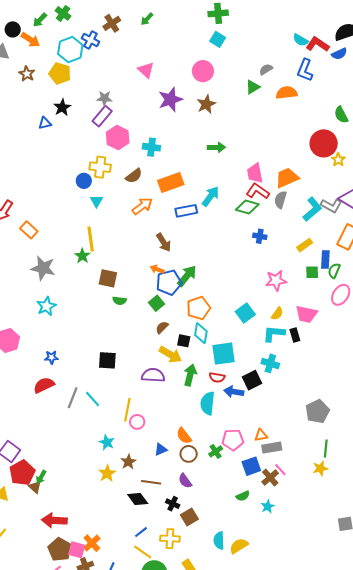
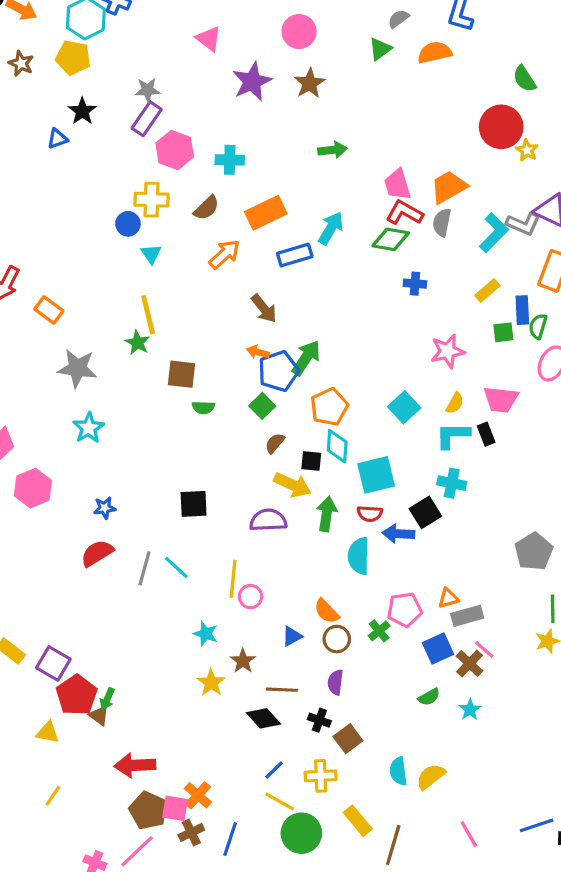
purple semicircle: (185, 481) -> (335, 682), turned 49

